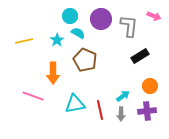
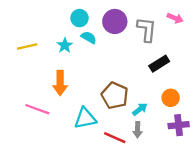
brown pentagon: (85, 60) -> (115, 96), moved
red line: (100, 110) -> (115, 138), moved, turned -54
purple cross: (147, 111) -> (179, 125), moved

